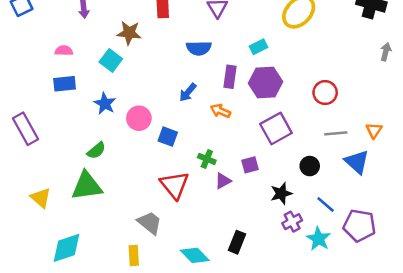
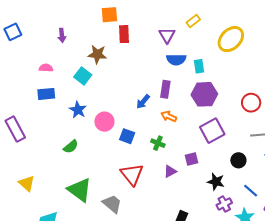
cyan rectangle: (259, 47) -> (199, 66), turned -72
blue semicircle: (199, 48) -> (176, 60), moved
purple rectangle: (230, 77) -> (165, 89), moved
green cross: (207, 159) -> (158, 143), moved
green triangle: (87, 186) -> (80, 190), moved, turned 44
black star: (281, 193) -> (216, 182), turned 30

